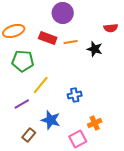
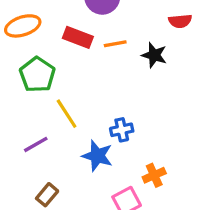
green pentagon: (23, 61) -> (37, 75), turned 30
yellow line: (41, 85) -> (67, 114), turned -72
blue star: (51, 120) -> (97, 156), moved

